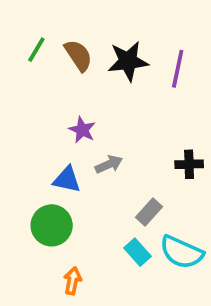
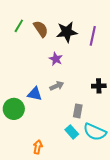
purple star: (82, 130) -> (56, 59), moved
gray rectangle: (149, 212) -> (78, 111), turned -32
green circle: (52, 225) -> (14, 109), moved

